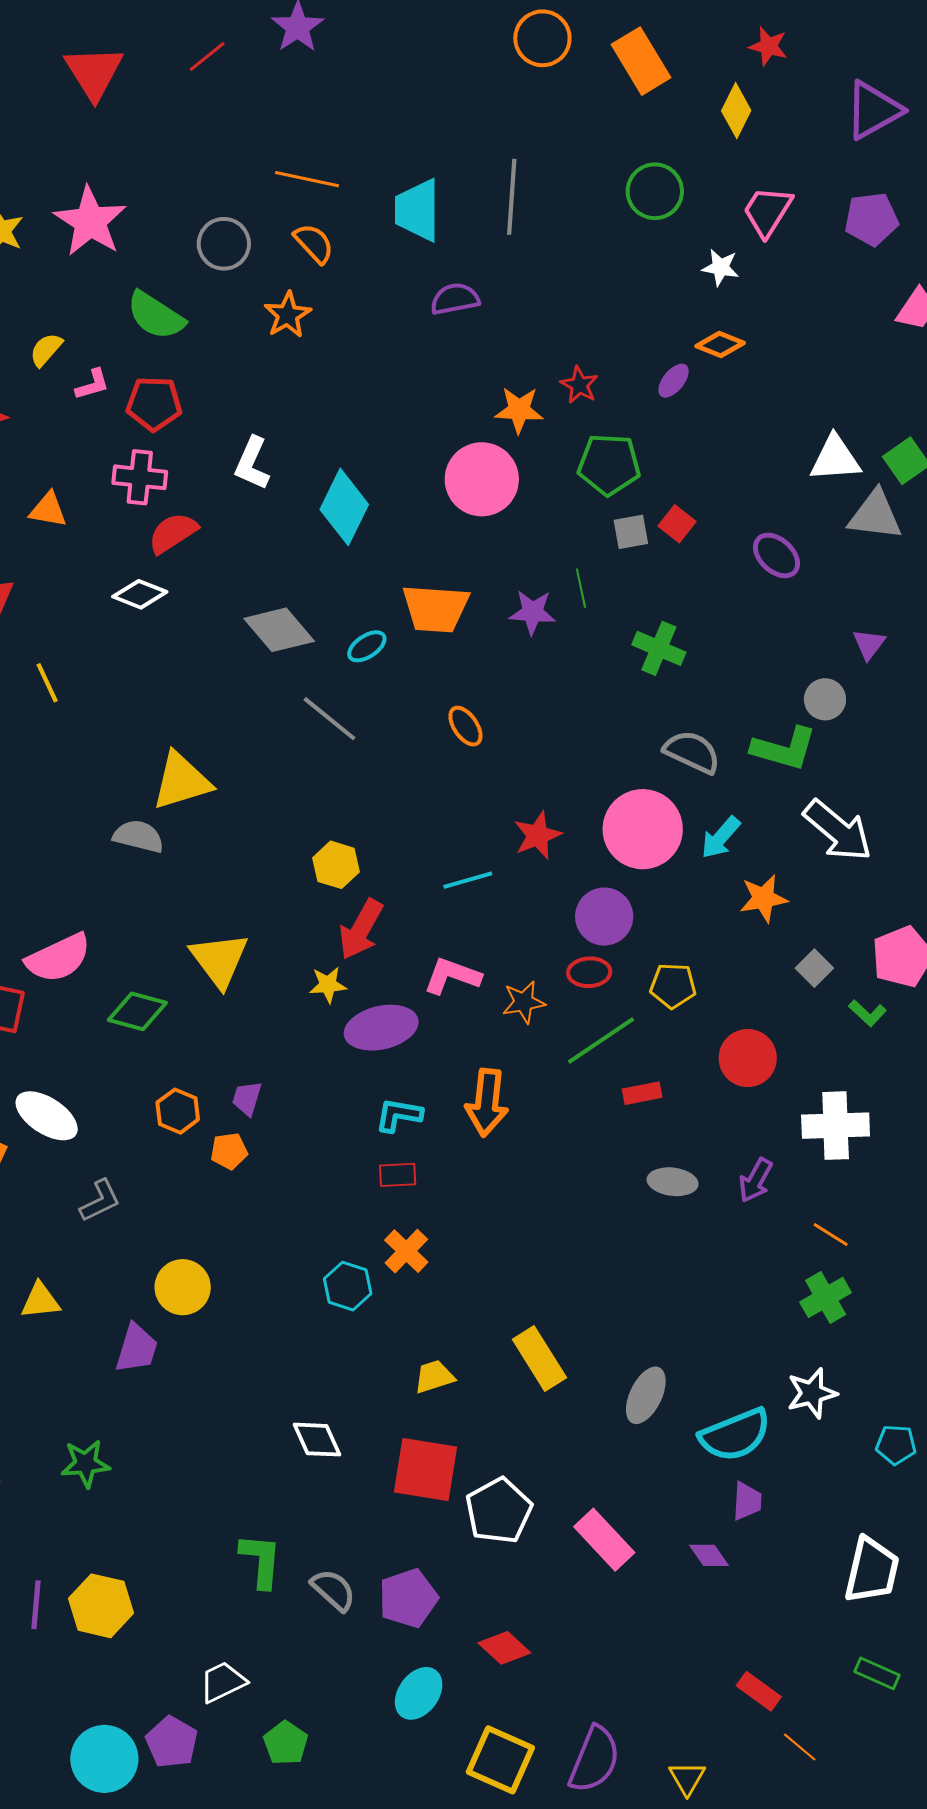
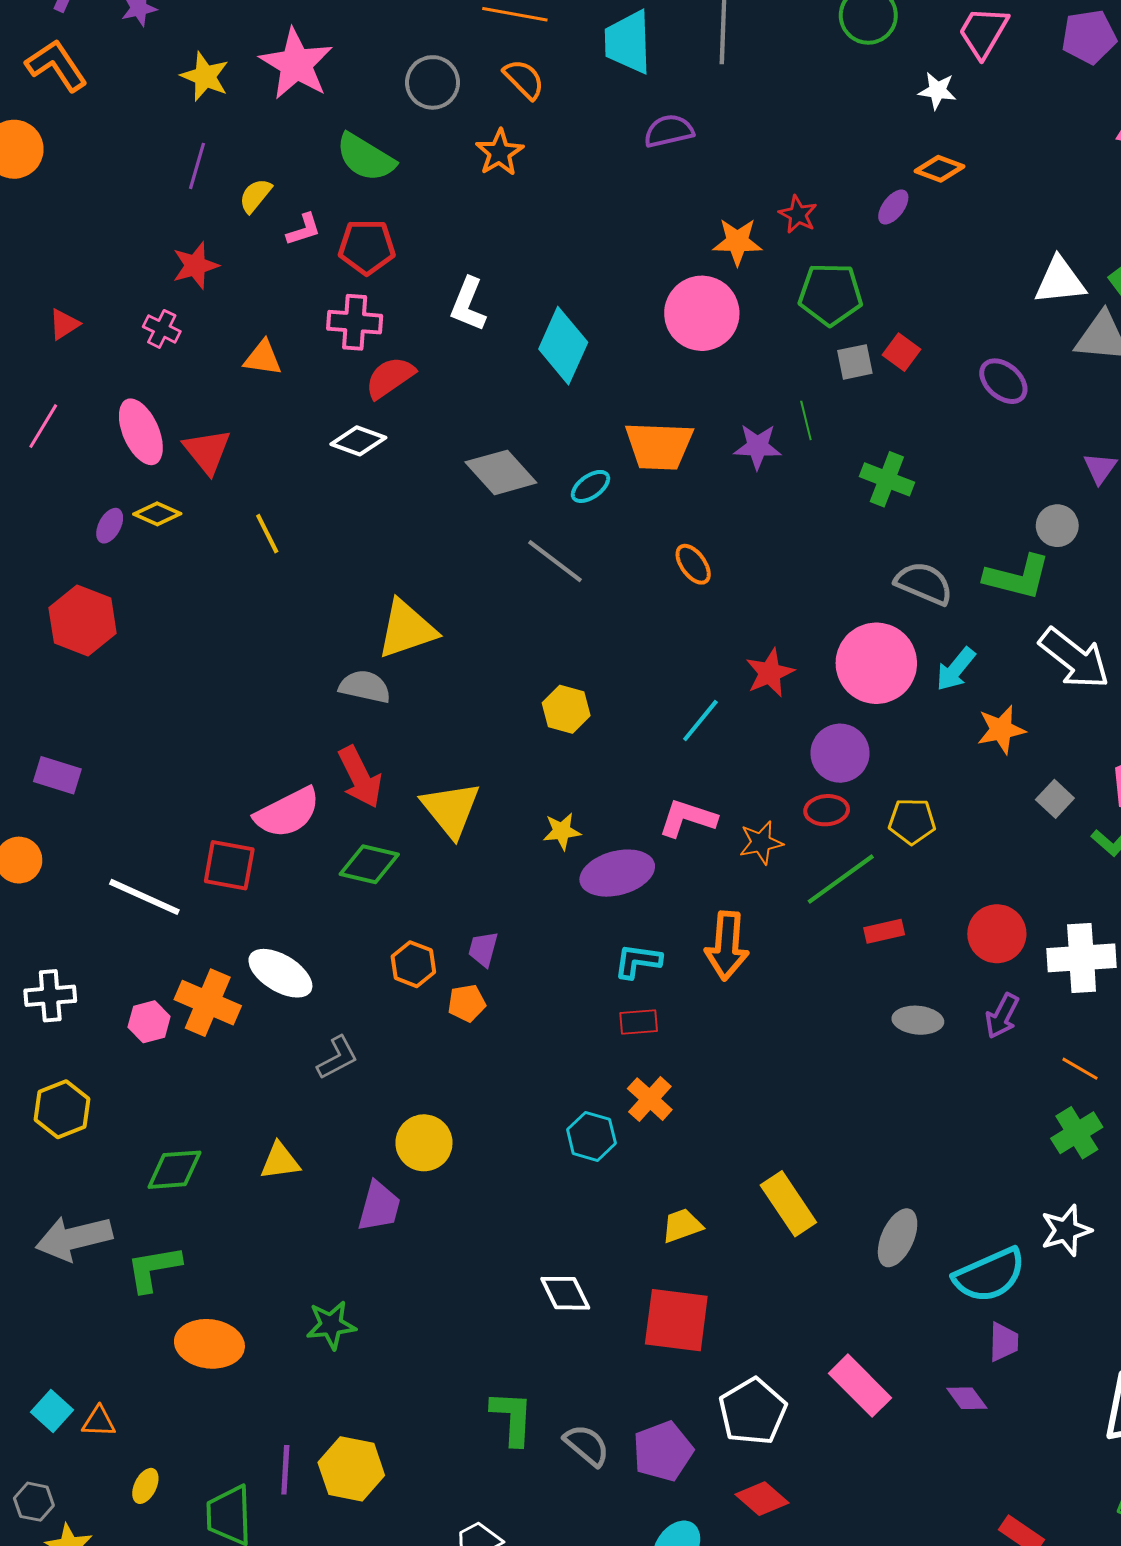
cyan line: (468, 880) -> (700, 721), turned -33
red arrow: (361, 929) -> (360, 777), moved, turned -54
red circle: (748, 1058) -> (997, 934), moved
white pentagon: (499, 1511) -> (753, 1411), moved

